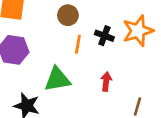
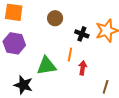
orange line: (78, 44) -> (70, 55), moved

